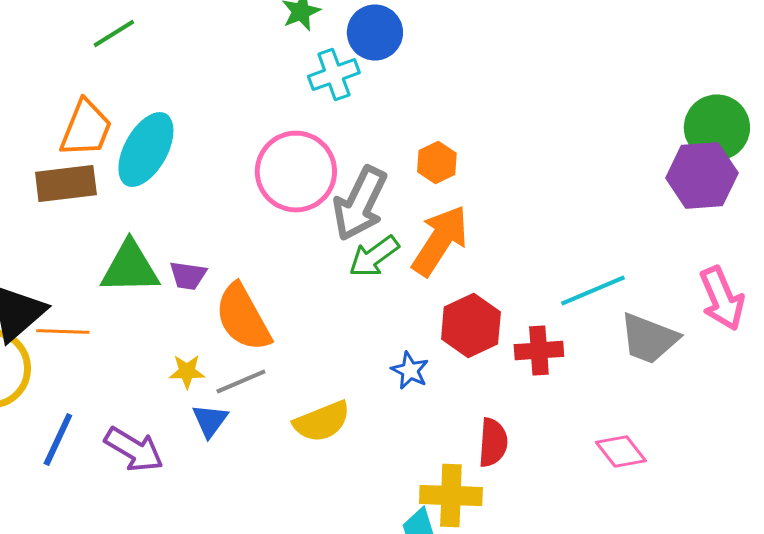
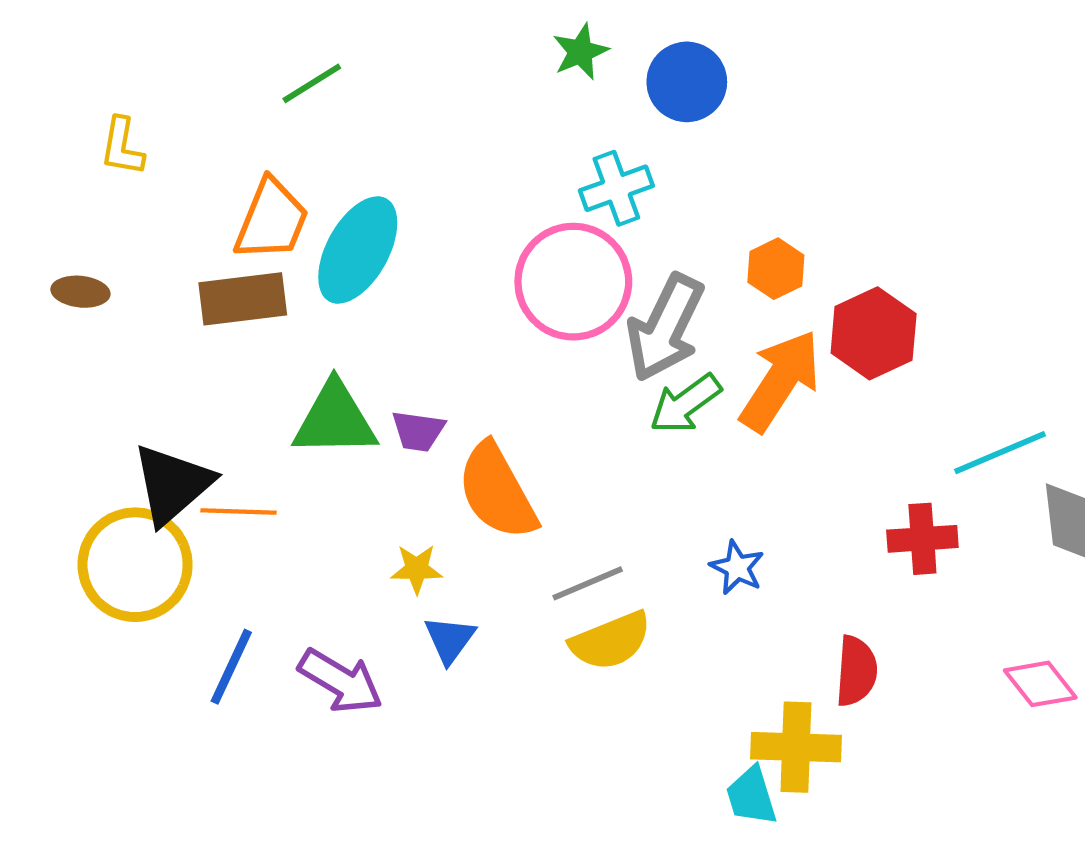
cyan cross: (334, 74) -> (616, 188), moved
red hexagon: (471, 326) -> (874, 333), moved
gray line: (241, 382) -> (588, 583), moved

